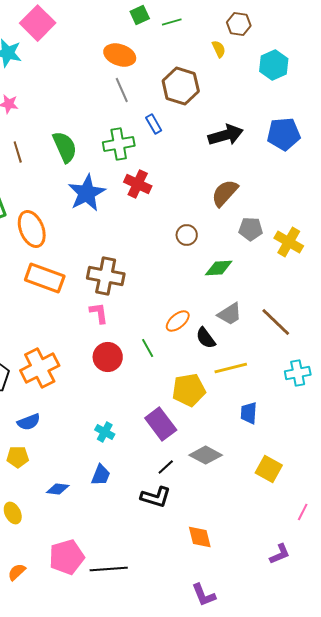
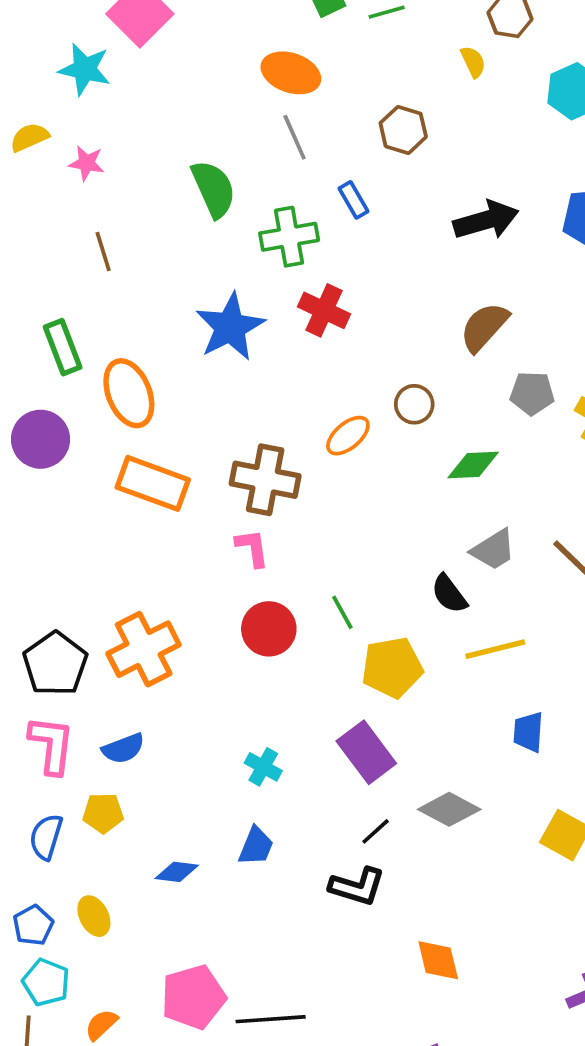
brown hexagon: (181, 86) -> (403, 130), size x0.7
green semicircle: (65, 147) -> (214, 189), moved
orange ellipse: (178, 321) -> (348, 436), moved
yellow pentagon: (189, 390) -> (392, 668), moved

